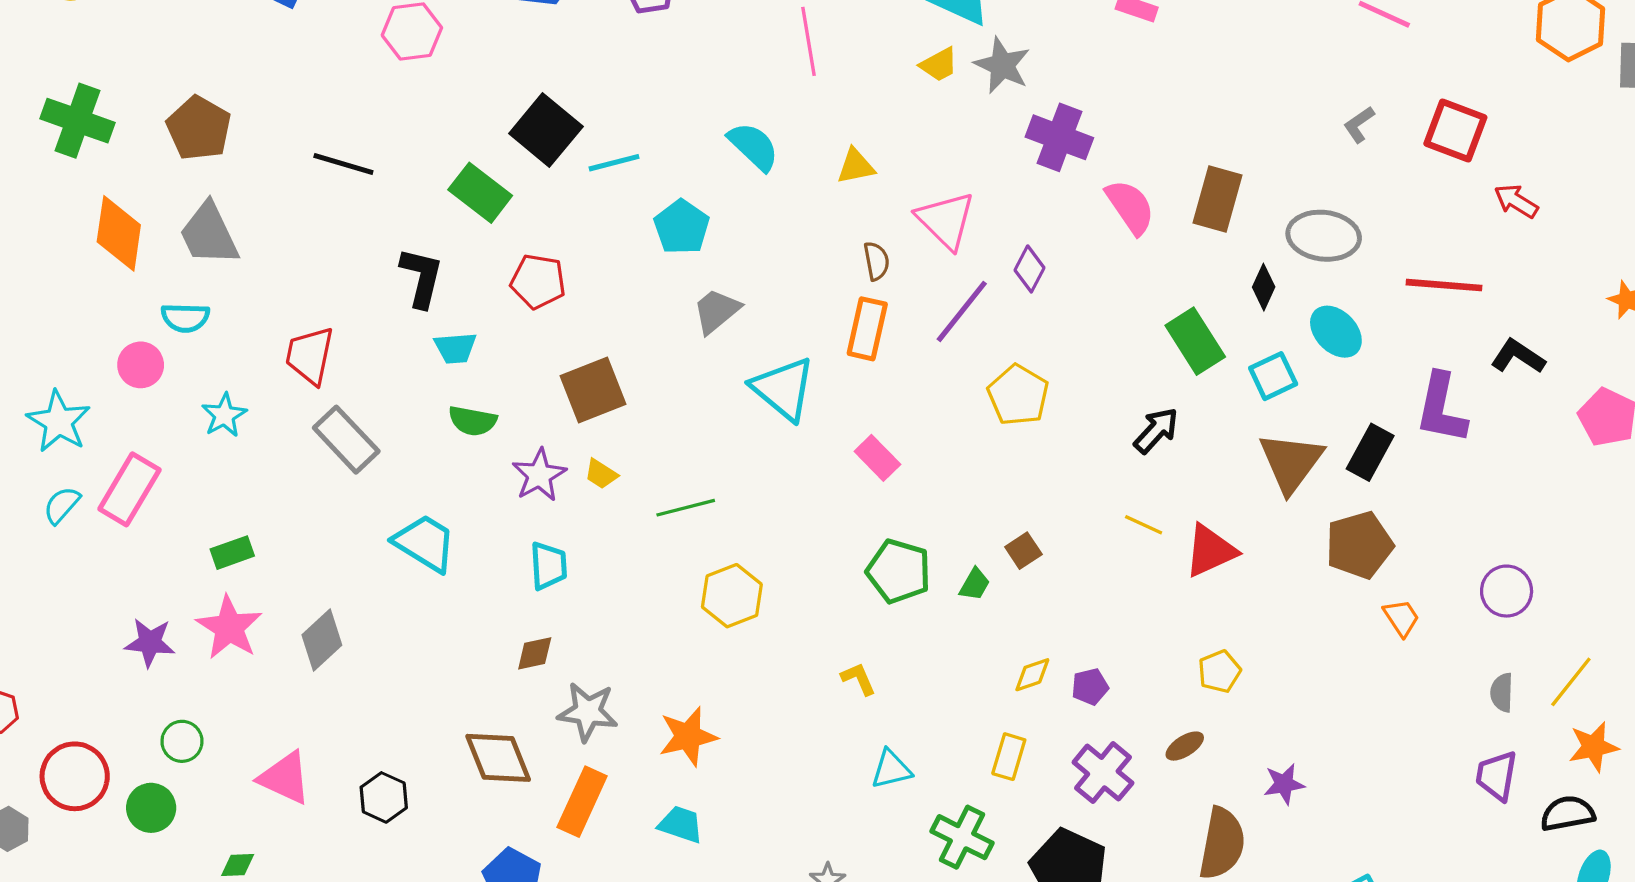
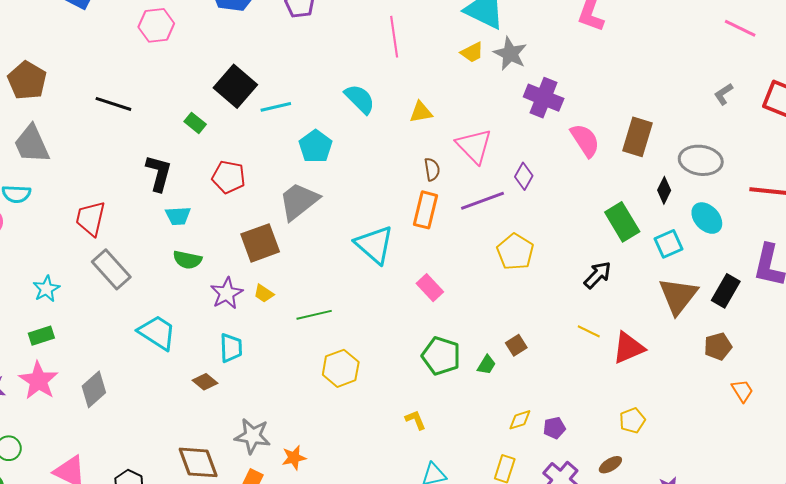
green rectangle: (480, 193) -> (195, 123), size x0.6
gray trapezoid: (716, 311) -> (299, 201), moved, size x1.4
purple line: (962, 311) -> (482, 201), turned 30
cyan star: (224, 415) -> (46, 289), moved
brown pentagon: (1359, 545) -> (718, 346), size x0.7
brown diamond: (535, 653) -> (205, 382), moved, turned 50
orange star: (688, 736) -> (294, 458), moved, size x0.7

